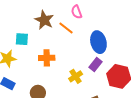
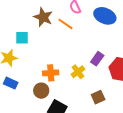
blue ellipse: (98, 42) -> (105, 16), moved, turned -50
orange cross: (47, 58) -> (51, 73), moved

